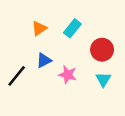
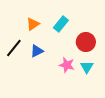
pink star: (68, 75) -> (67, 65), moved
black line: (17, 76) -> (14, 48), moved

